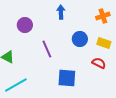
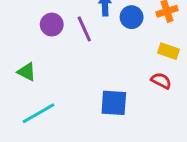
blue circle: (80, 39) -> (132, 17), moved
purple line: (47, 49) -> (84, 29), moved

